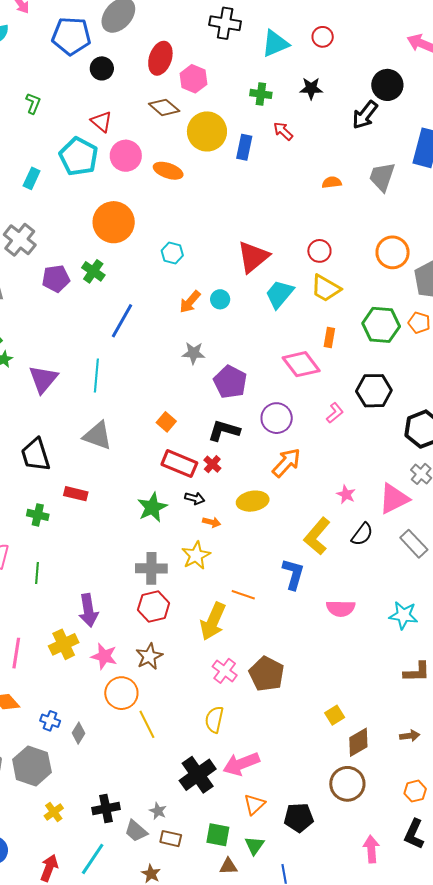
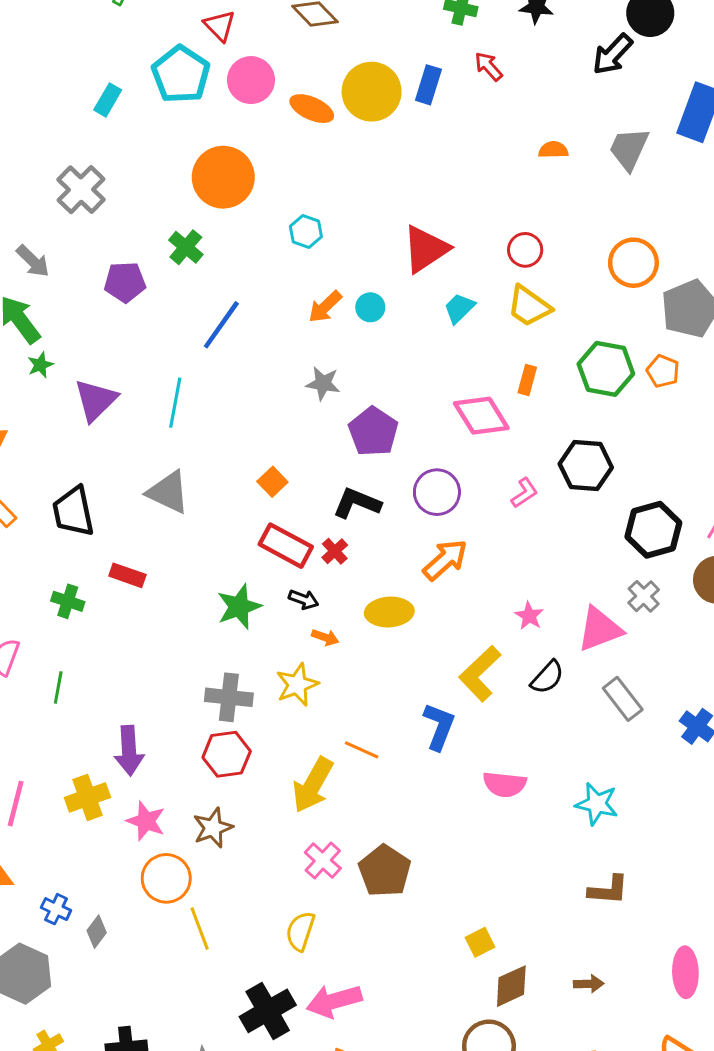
yellow circle: (207, 131) -> (372, 92), moved
purple pentagon: (56, 279) -> (125, 282), moved
cyan trapezoid: (279, 294) -> (459, 308), size x0.7

